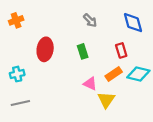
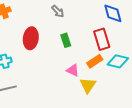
gray arrow: (90, 20) -> (58, 11), moved
red rectangle: (121, 50) -> (102, 39), size x1.5

